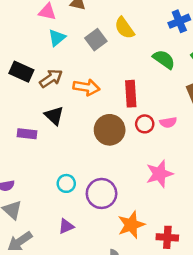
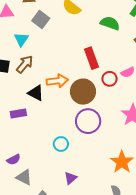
cyan triangle: (57, 38) -> (21, 39), moved
gray square: (96, 40) -> (41, 20), moved
orange arrow: (86, 87) -> (57, 81), moved
purple circle: (102, 193) -> (88, 121), moved

